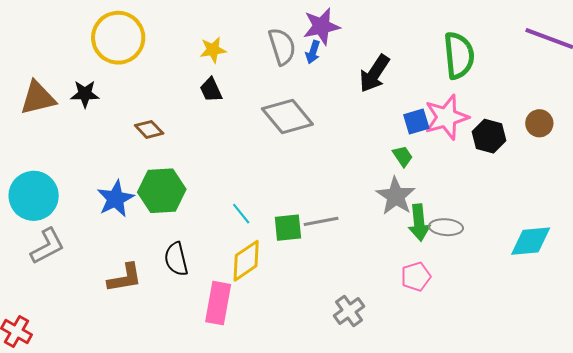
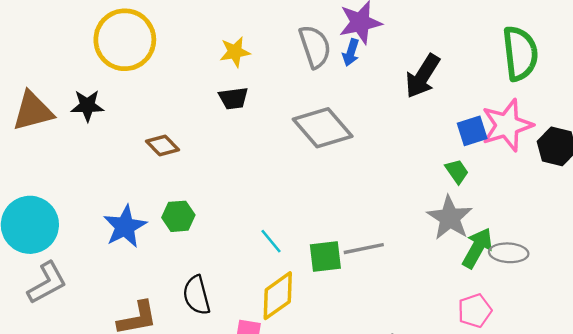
black trapezoid: (211, 90) -> (233, 98), turned -72
green hexagon: (162, 191) -> (178, 216), size x0.6
green arrow: (419, 223) -> (477, 248), turned -144

